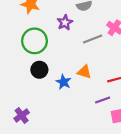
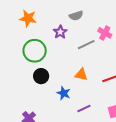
blue star: (64, 82) -> (64, 93), moved
purple line: (103, 100) -> (84, 108), moved

